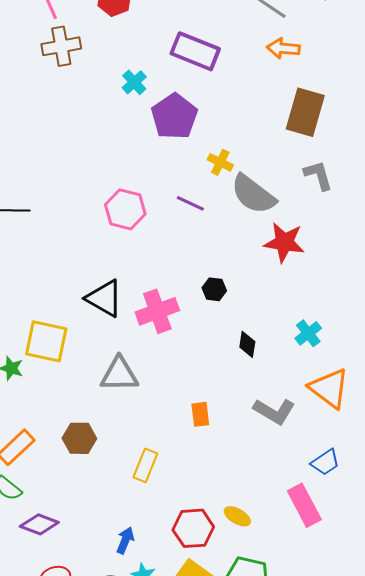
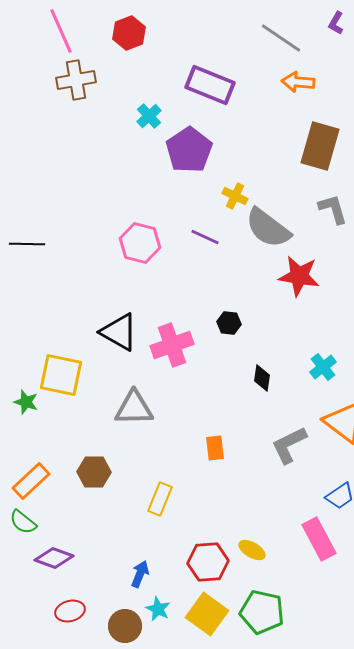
gray L-shape: (274, 411) -> (289, 445), turned 123

